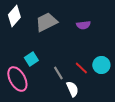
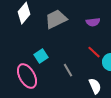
red line: (81, 68) -> (94, 52), moved
white semicircle: (72, 89) -> (95, 86), moved

